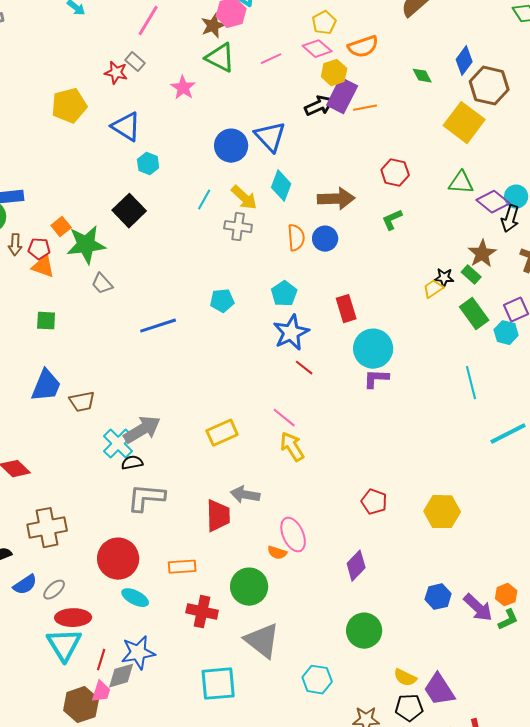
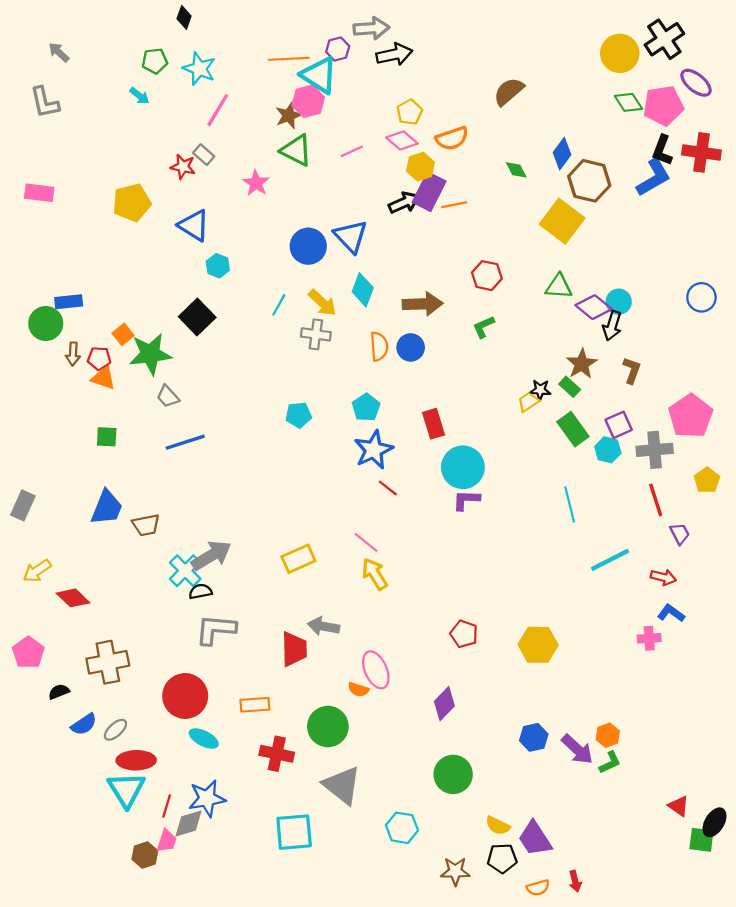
blue line: (158, 326) -> (185, 442), moved
brown hexagon: (81, 705) -> (145, 855), size x0.7

